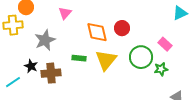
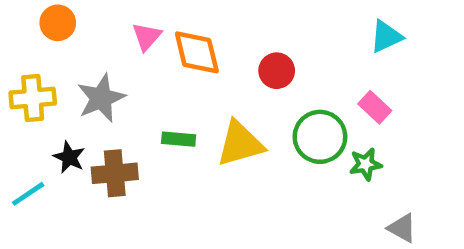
cyan triangle: (180, 13) -> (386, 36), moved
yellow cross: (13, 25) -> (33, 98), moved
orange diamond: (97, 32) -> (197, 52), moved
yellow triangle: (106, 60) -> (240, 144), turned 35

